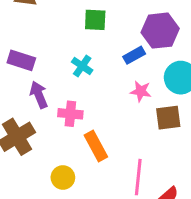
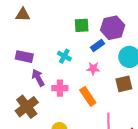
green square: (95, 20) -> (82, 25), moved
pink star: (141, 91) -> (93, 68), moved
orange rectangle: (96, 146) -> (88, 96), moved

